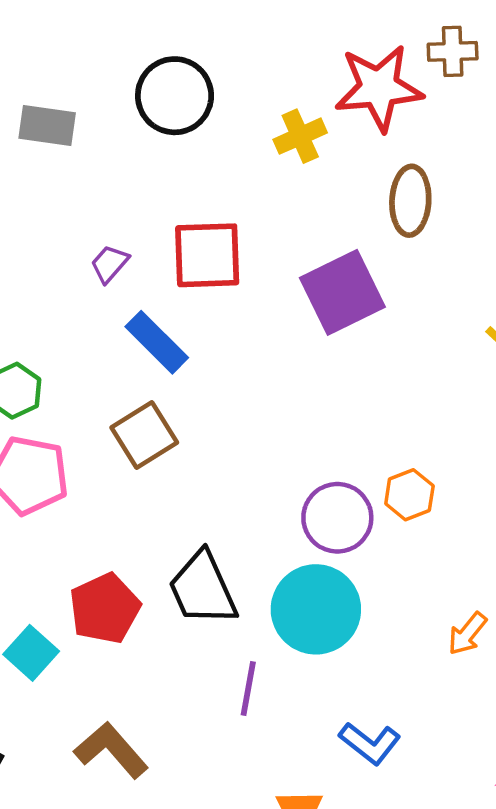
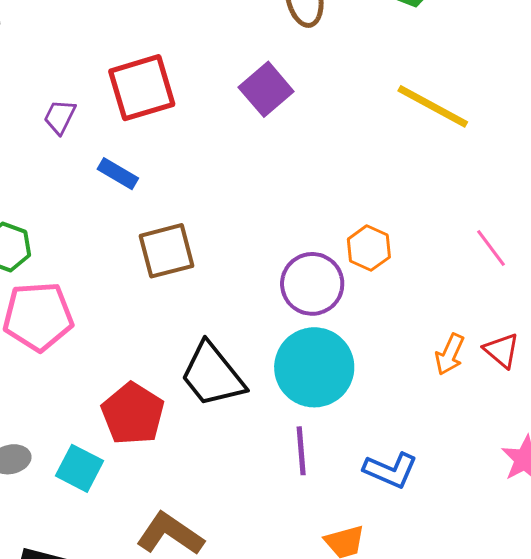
purple square: (342, 292) -> (266, 89), size x0.7
blue rectangle: (157, 342) -> (118, 174), size x0.7
brown square: (144, 435) -> (167, 251), moved, turned 32
purple line: (248, 689) -> (301, 451), moved

